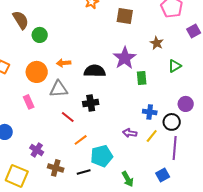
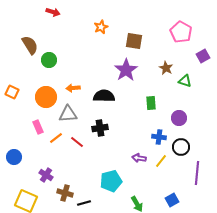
purple star: (125, 58) -> (126, 70), moved
green triangle: (175, 66) -> (185, 81), moved, turned 48
purple circle: (186, 104) -> (179, 118), moved
orange line: (81, 140) -> (56, 138), moved
purple line: (175, 148) -> (197, 173), moved
black line: (84, 172) -> (84, 203), moved

